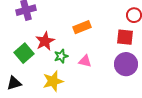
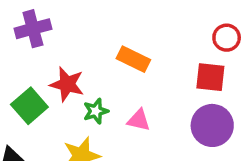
orange rectangle: (82, 27) -> (133, 59), turned 48
red star: (45, 41) -> (67, 84), turned -30

